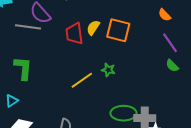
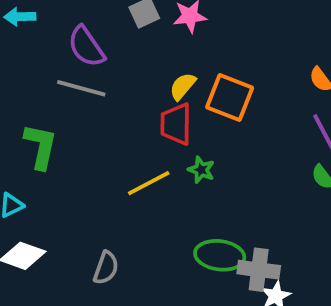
gray line: (28, 27) -> (81, 88), moved
red trapezoid: (74, 34) -> (176, 124), moved

